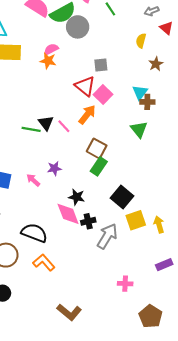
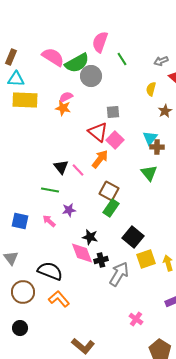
green line: (31, 129) -> (50, 190), moved
pink cross: (125, 284) -> (136, 319), turned 32

